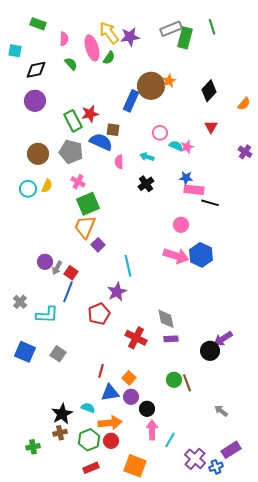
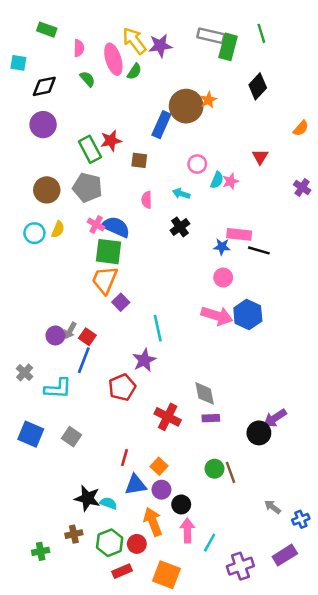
gray rectangle: (171, 29) -> (211, 36), turned 35
black diamond: (209, 91) -> (258, 86), moved
blue semicircle: (101, 142) -> (116, 227), moved
cyan semicircle: (176, 146) -> (217, 180), turned 88
blue star: (186, 178) -> (222, 247), moved
green square: (88, 204) -> (108, 252), turned 30
purple circle: (45, 262) -> (55, 335), moved
black star: (62, 414) -> (87, 498), moved, turned -30
orange arrow: (110, 423) -> (153, 522), moved, turned -105
purple cross: (195, 459) -> (240, 566), turned 30
blue cross: (216, 467) -> (301, 519), moved
red rectangle: (91, 468) -> (122, 571), moved

